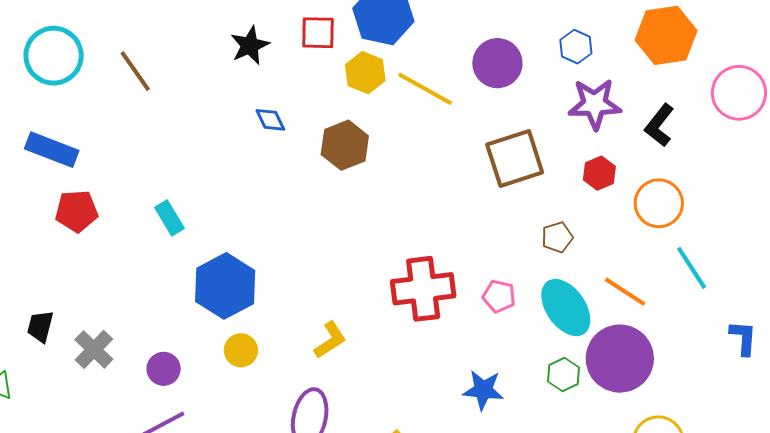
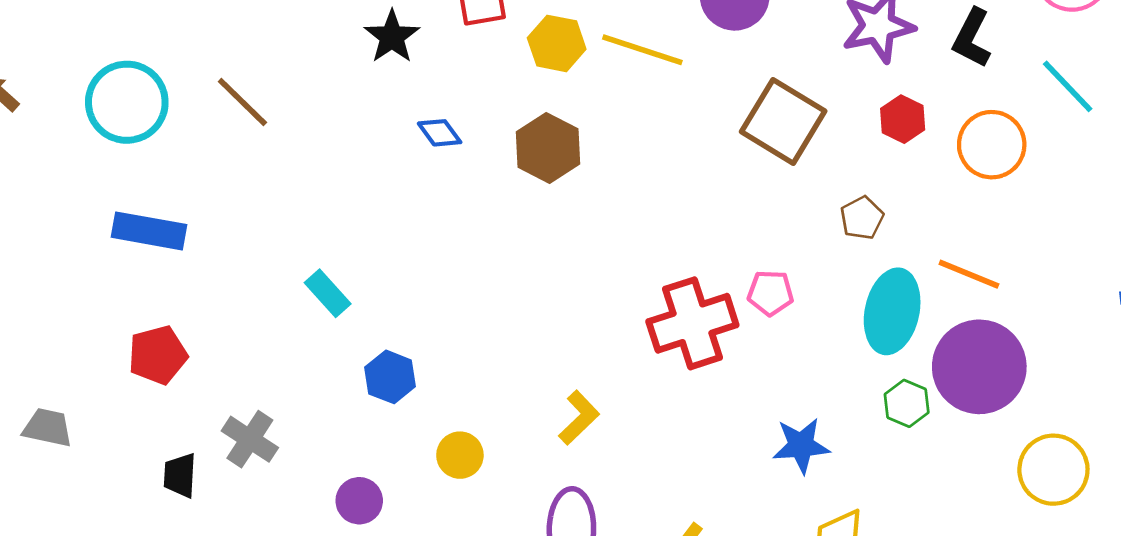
brown square: (515, 158) -> (783, 121), turned -30
red pentagon: (77, 211) -> (158, 355), moved
cyan line: (692, 268) -> (1068, 86), moved
blue hexagon: (225, 286) -> (390, 377), moved, size x0.6
pink pentagon: (499, 296) -> (770, 293), moved
cyan ellipse: (566, 308) -> (892, 311), turned 58
gray cross: (94, 349) -> (250, 439), moved

